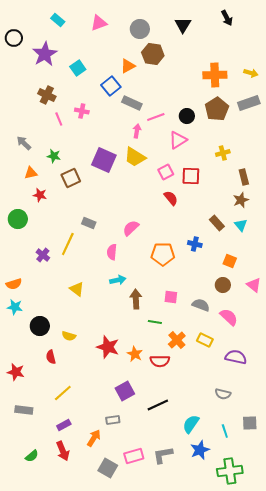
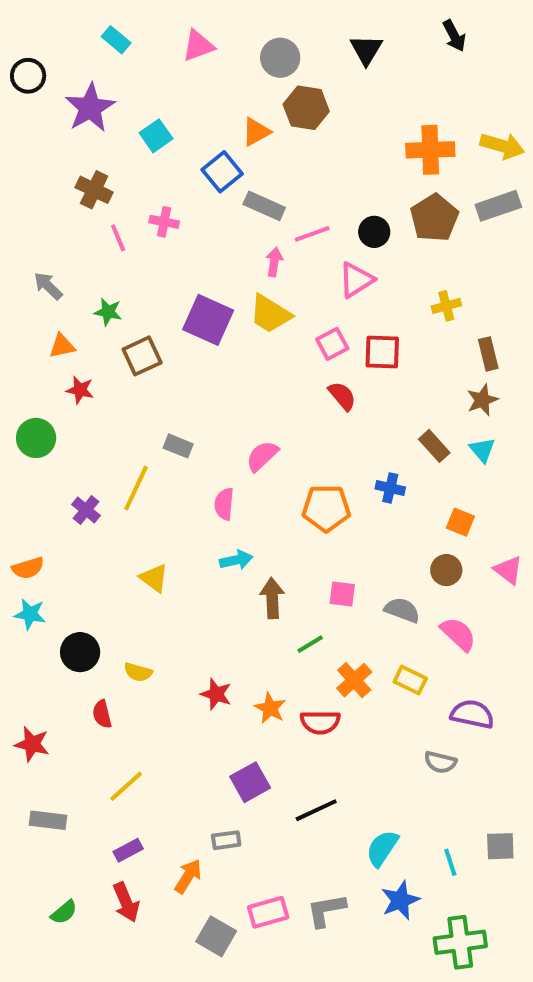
yellow arrow: (251, 73) -> (502, 146), size x1.5
green line: (155, 322) -> (310, 644), turned -40
red star: (108, 347) -> (216, 694), size x0.7
gray semicircle: (223, 394) -> (440, 762), moved

